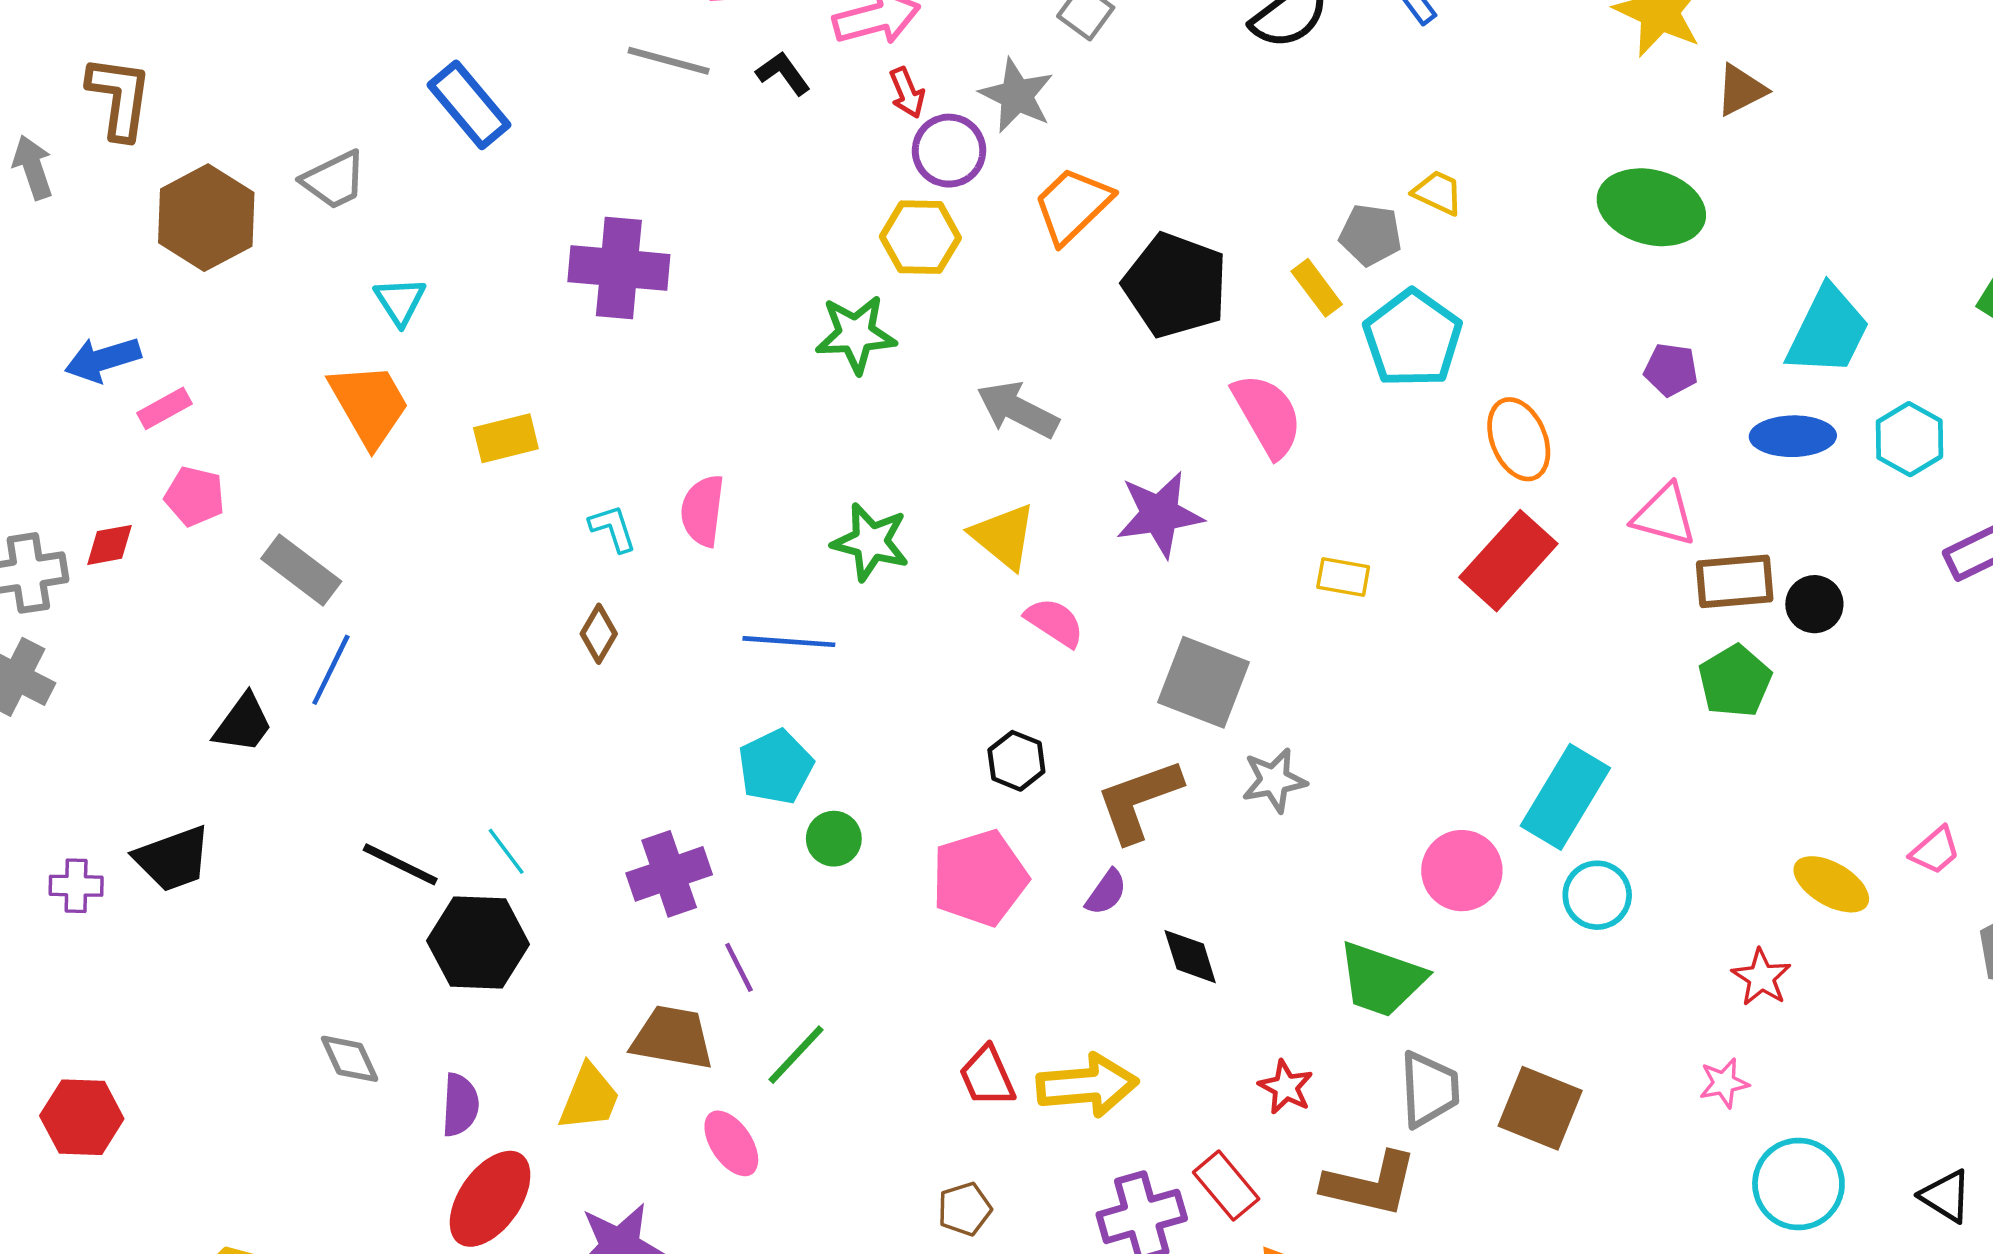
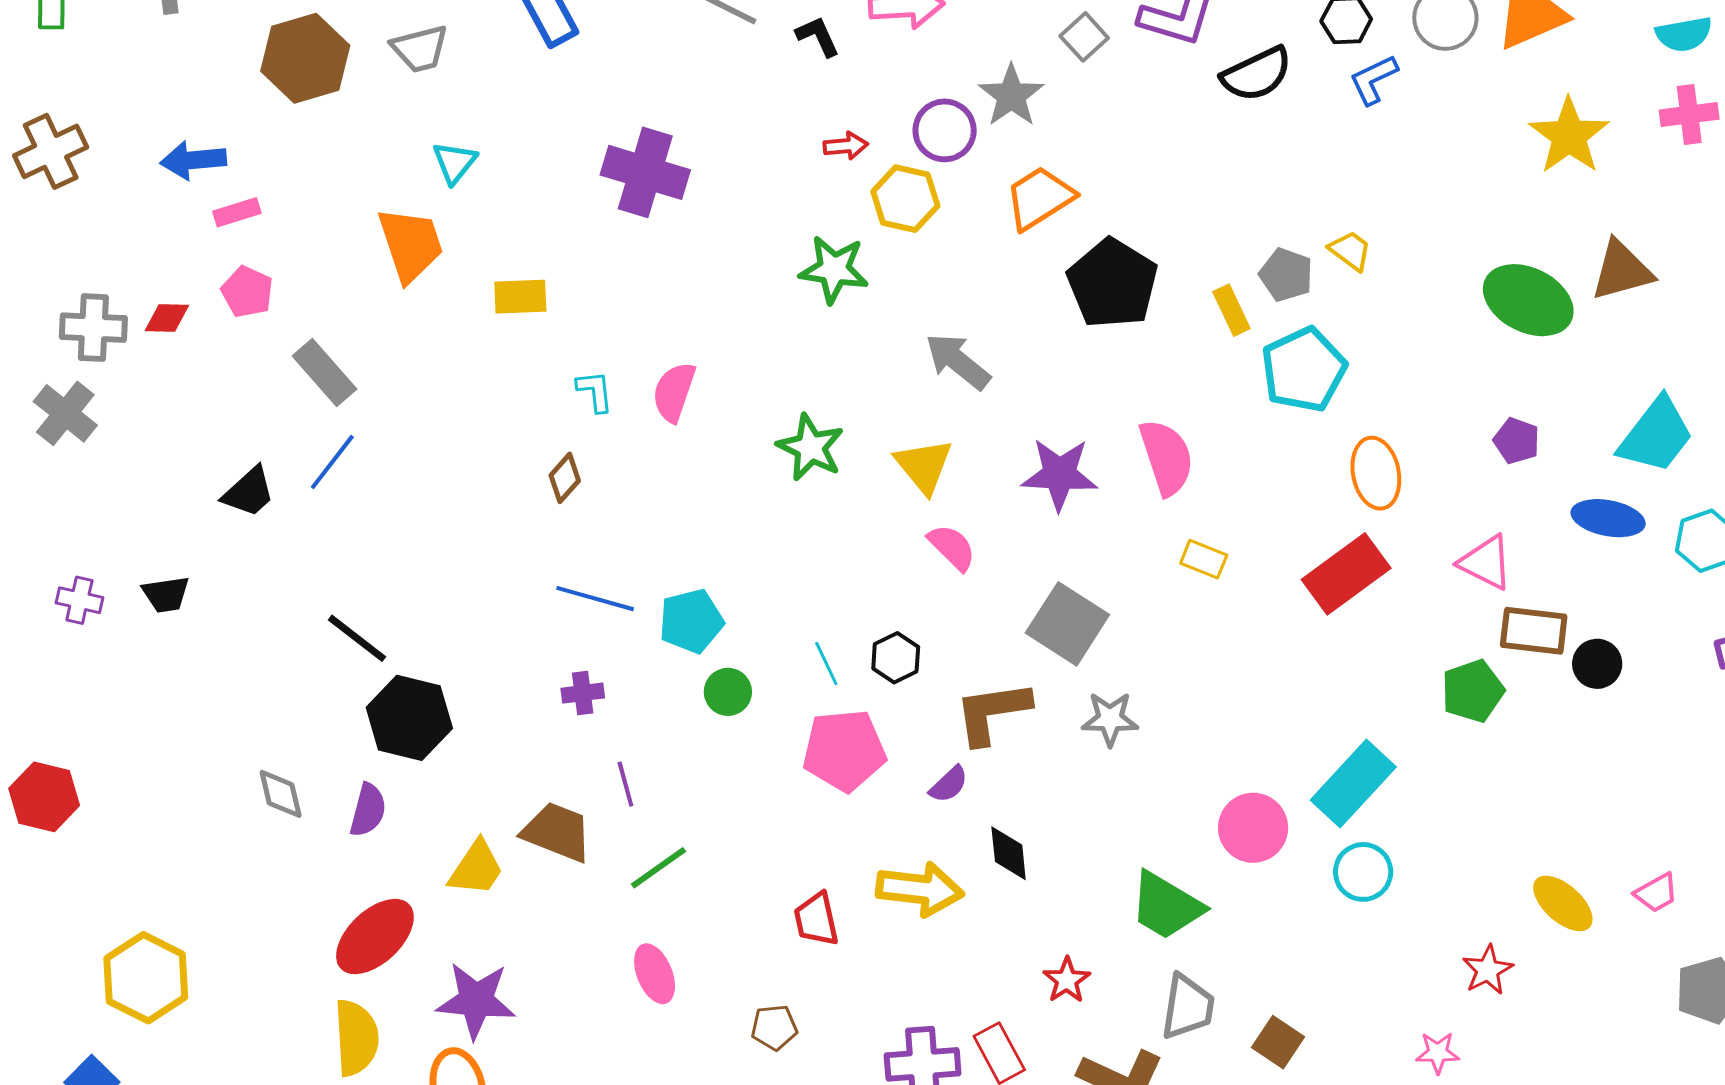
brown triangle: (1741, 90) -> (1622, 271), moved, size x1.4
red arrow: (907, 93) -> (846, 146), moved, turned -84
pink semicircle: (1267, 415) -> (1166, 457), moved
blue line: (789, 642) -> (595, 599), moved
green pentagon: (1735, 681) -> (1473, 691), moved
cyan line: (506, 851) -> (826, 663), moved
black trapezoid: (173, 859) -> (166, 594), size x0.7
purple cross: (669, 874) -> (583, 693), size x0.6
yellow arrow: (1087, 1085) -> (920, 889), moved
purple semicircle: (460, 1105) -> (368, 810), moved
brown square: (1540, 1108) -> (1278, 1042), size x0.7
pink ellipse: (731, 1143) -> (655, 974), moved

